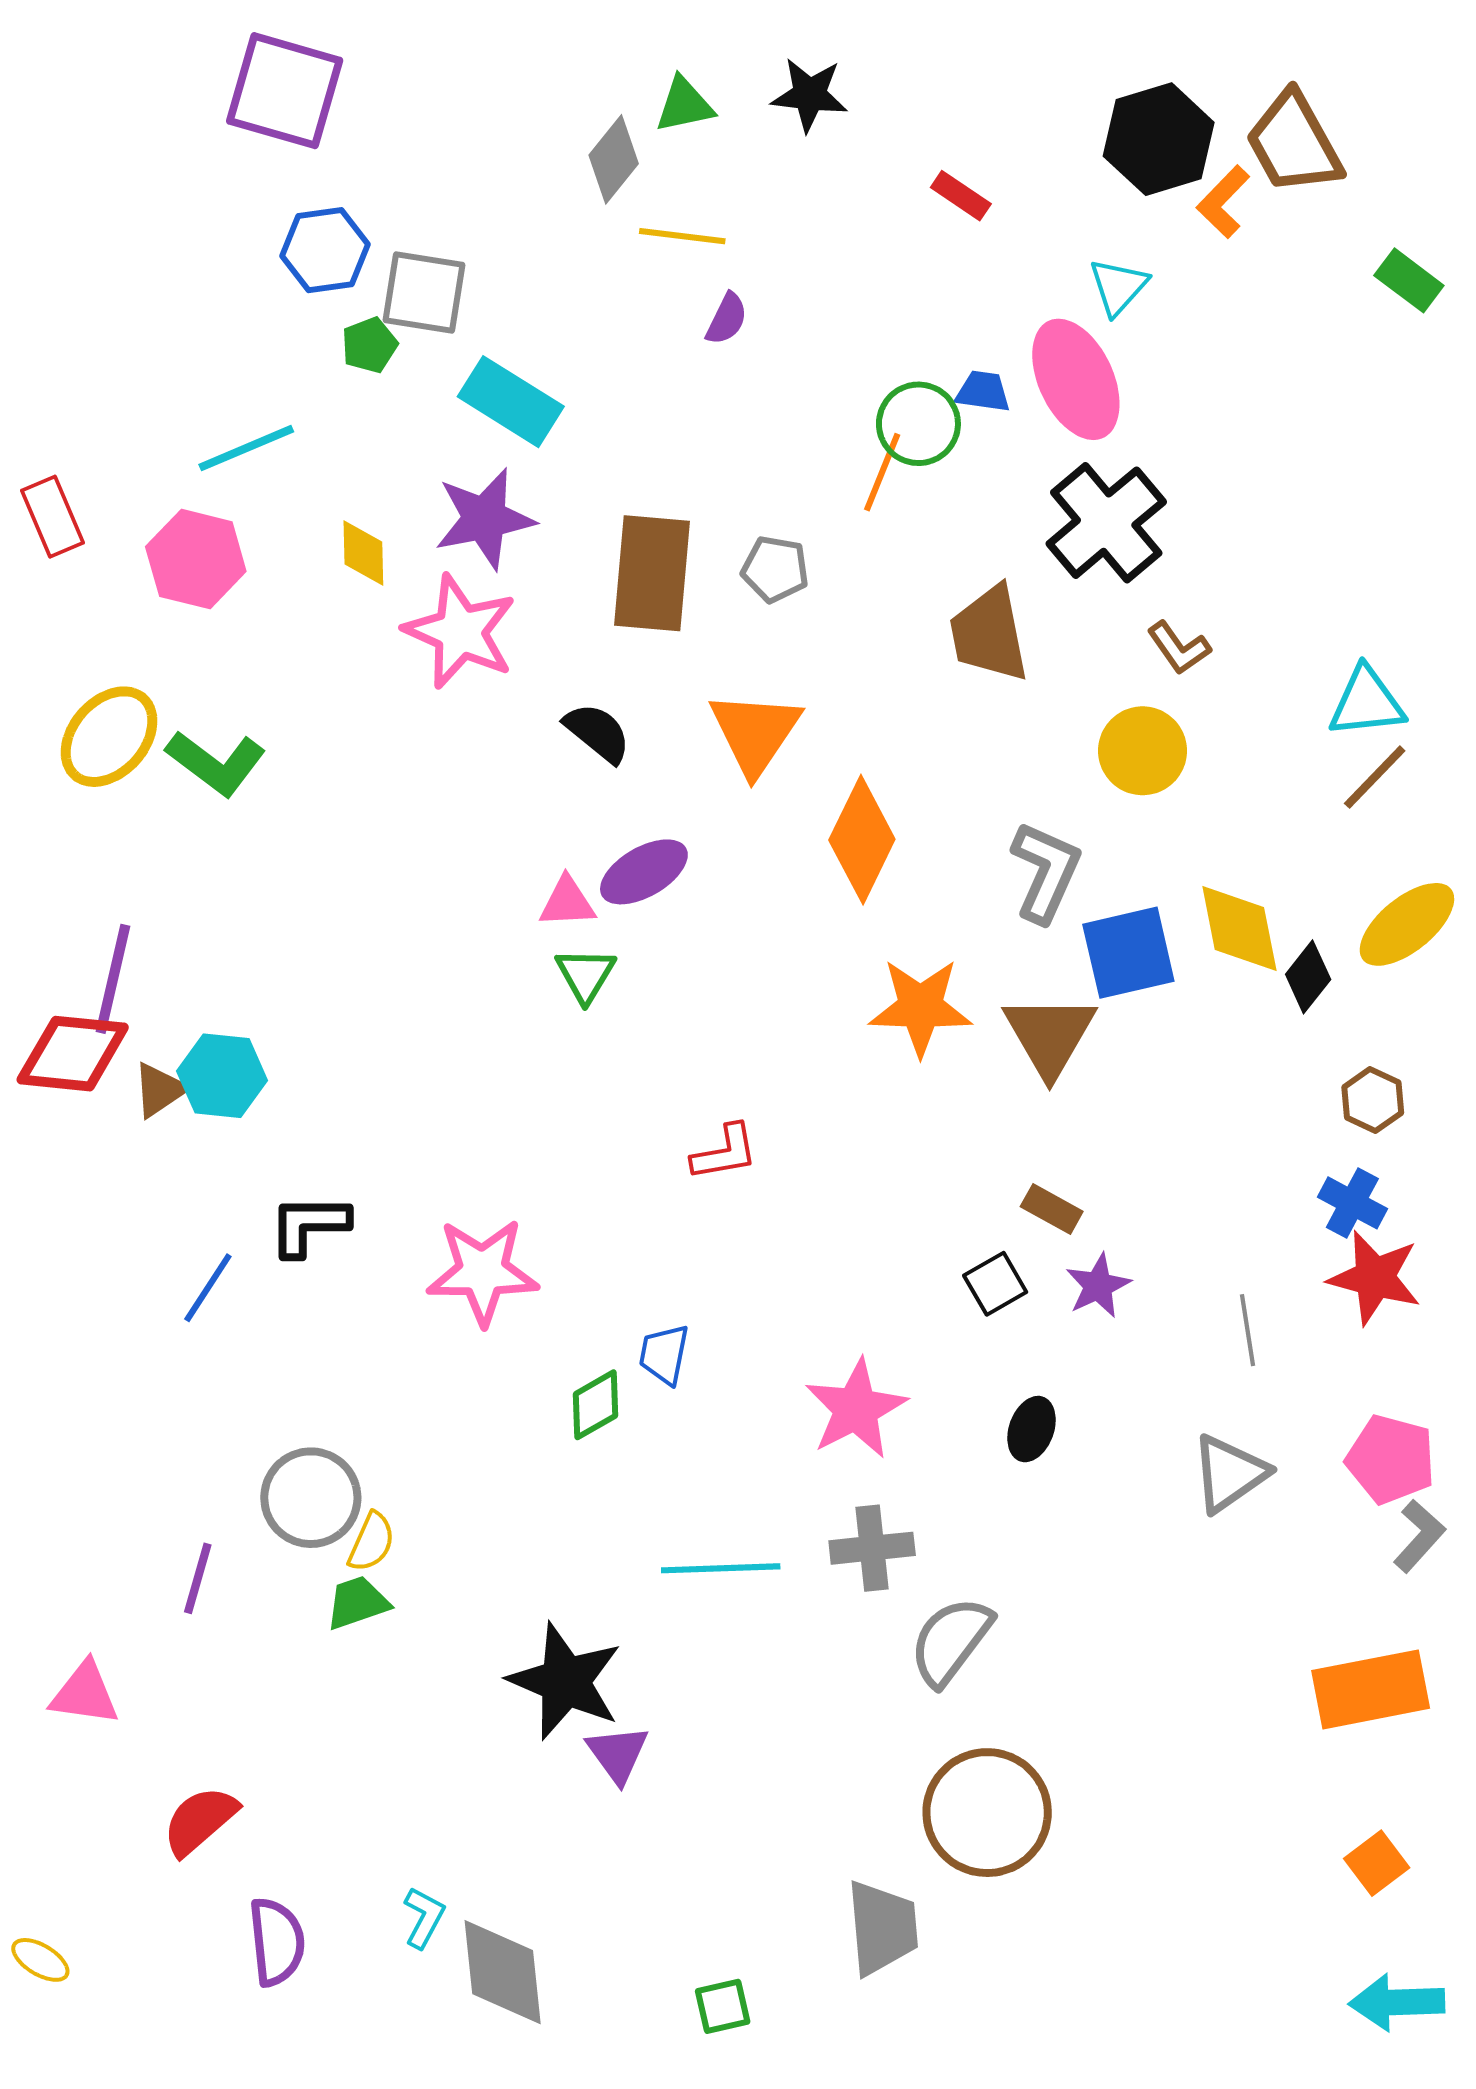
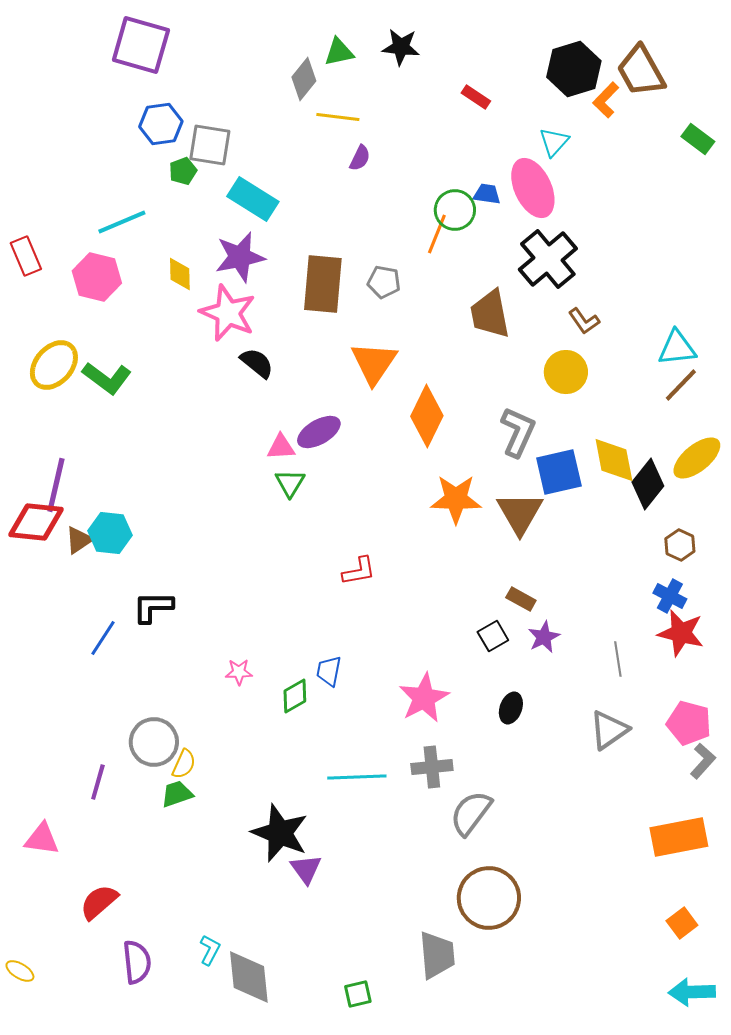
black semicircle: (598, 733) -> (257, 363), moved
black diamond: (1308, 977) -> (648, 484), size x1.4
pink star: (482, 1272) -> (239, 672), moved, size x0.5

